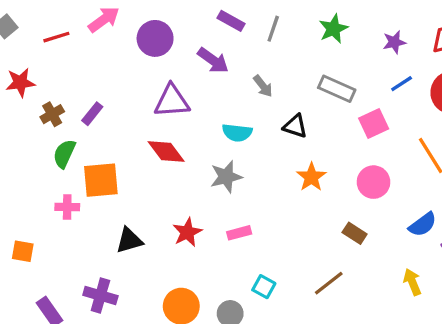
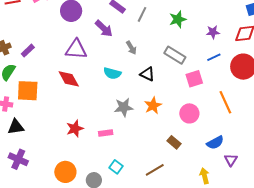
gray star: (226, 177) -> (124, 107), moved
black triangle: (129, 240) -> (16, 127), moved

